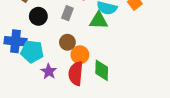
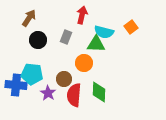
blue cross: (15, 41) -> (16, 85), moved
brown circle: (67, 42) -> (64, 79), moved
orange circle: (80, 55) -> (84, 63), moved

